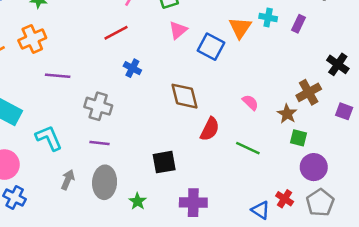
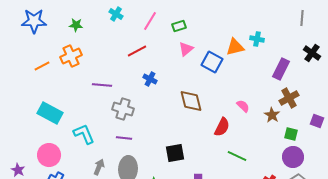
purple rectangle: (299, 24) -> (281, 69), moved, size x1.5
orange triangle: (240, 28) -> (235, 47), turned 42
black cross: (338, 64) -> (312, 53), moved
purple line: (58, 76) -> (102, 85), moved
purple square: (344, 111) -> (317, 121), moved
red semicircle: (210, 129) -> (222, 127), moved
green square: (299, 138) -> (291, 134), moved
green line: (248, 148) -> (237, 156), moved

